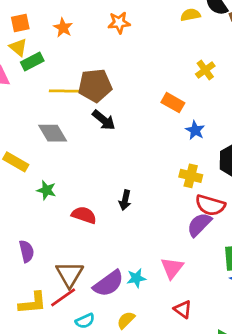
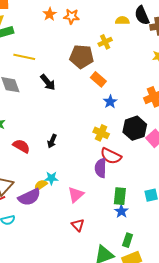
orange star: (63, 28) -> (50, 14), moved
yellow cross: (205, 70) -> (105, 42), moved
brown pentagon: (95, 86) -> (82, 57), moved
purple semicircle: (199, 225) -> (101, 168), turned -54
cyan star: (136, 278) -> (51, 178), moved
yellow semicircle: (126, 320) -> (41, 185), moved

